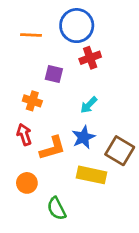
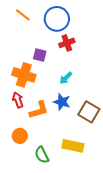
orange line: (31, 35) -> (23, 15), moved, turned 35
orange cross: (32, 101) -> (24, 75), size x1.6
blue star: (83, 137) -> (62, 102), turned -30
yellow rectangle: (91, 175) -> (73, 146), moved

